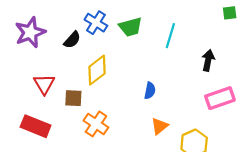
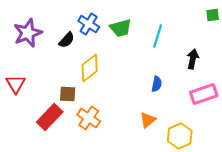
red triangle: (44, 84) -> (16, 84), moved
blue semicircle: (150, 91) -> (157, 84), moved
red rectangle: (36, 126) -> (50, 117), moved, turned -68

